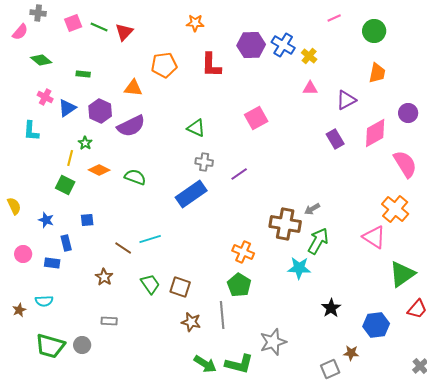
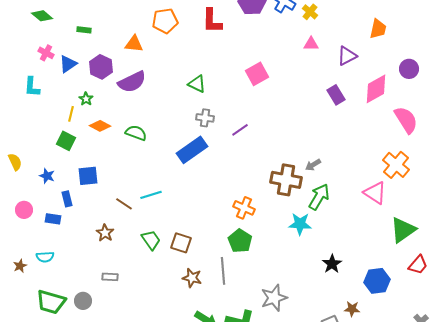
blue square: (87, 220) -> (88, 176), size x1.5

